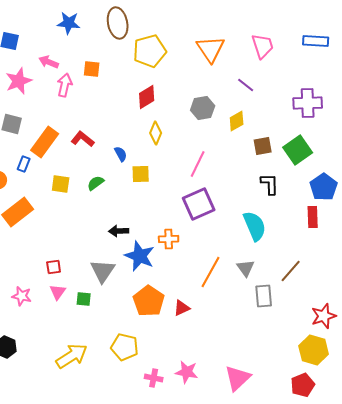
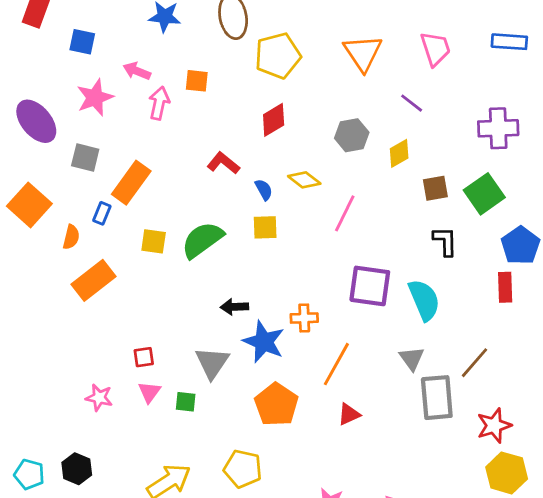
yellow diamond: (156, 133) -> (304, 180), moved, turned -75
red L-shape: (83, 139) -> (223, 163), moved
blue semicircle: (121, 154) -> (264, 190), moved
green semicircle: (96, 183) -> (202, 240), size x1.8
purple square: (199, 204) -> (370, 286), moved, turned 32
orange line: (211, 272) -> (336, 364), moved
gray rectangle: (264, 296) -> (437, 398), size x1.4
red triangle: (182, 308) -> (349, 414), moved
red star: (324, 316) -> (494, 425), moved

